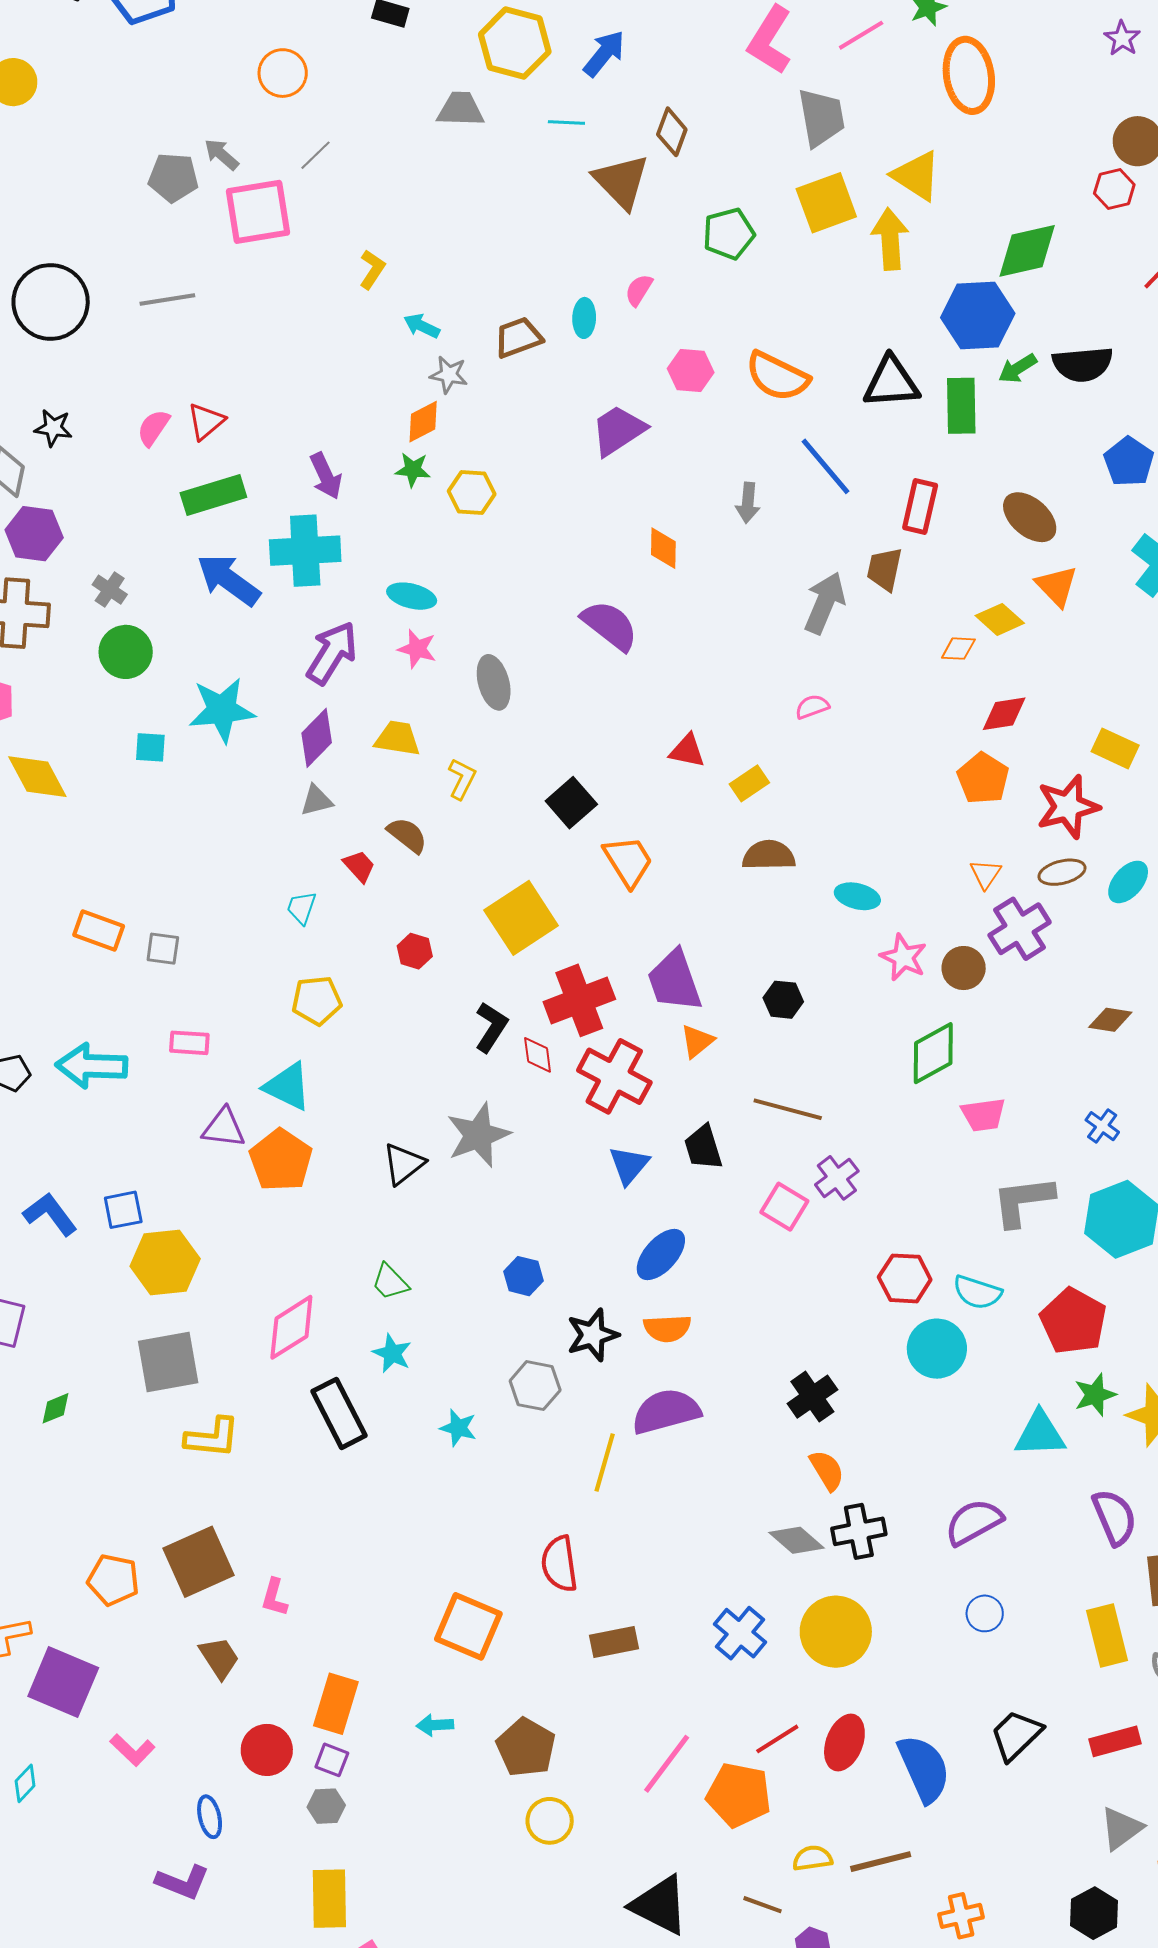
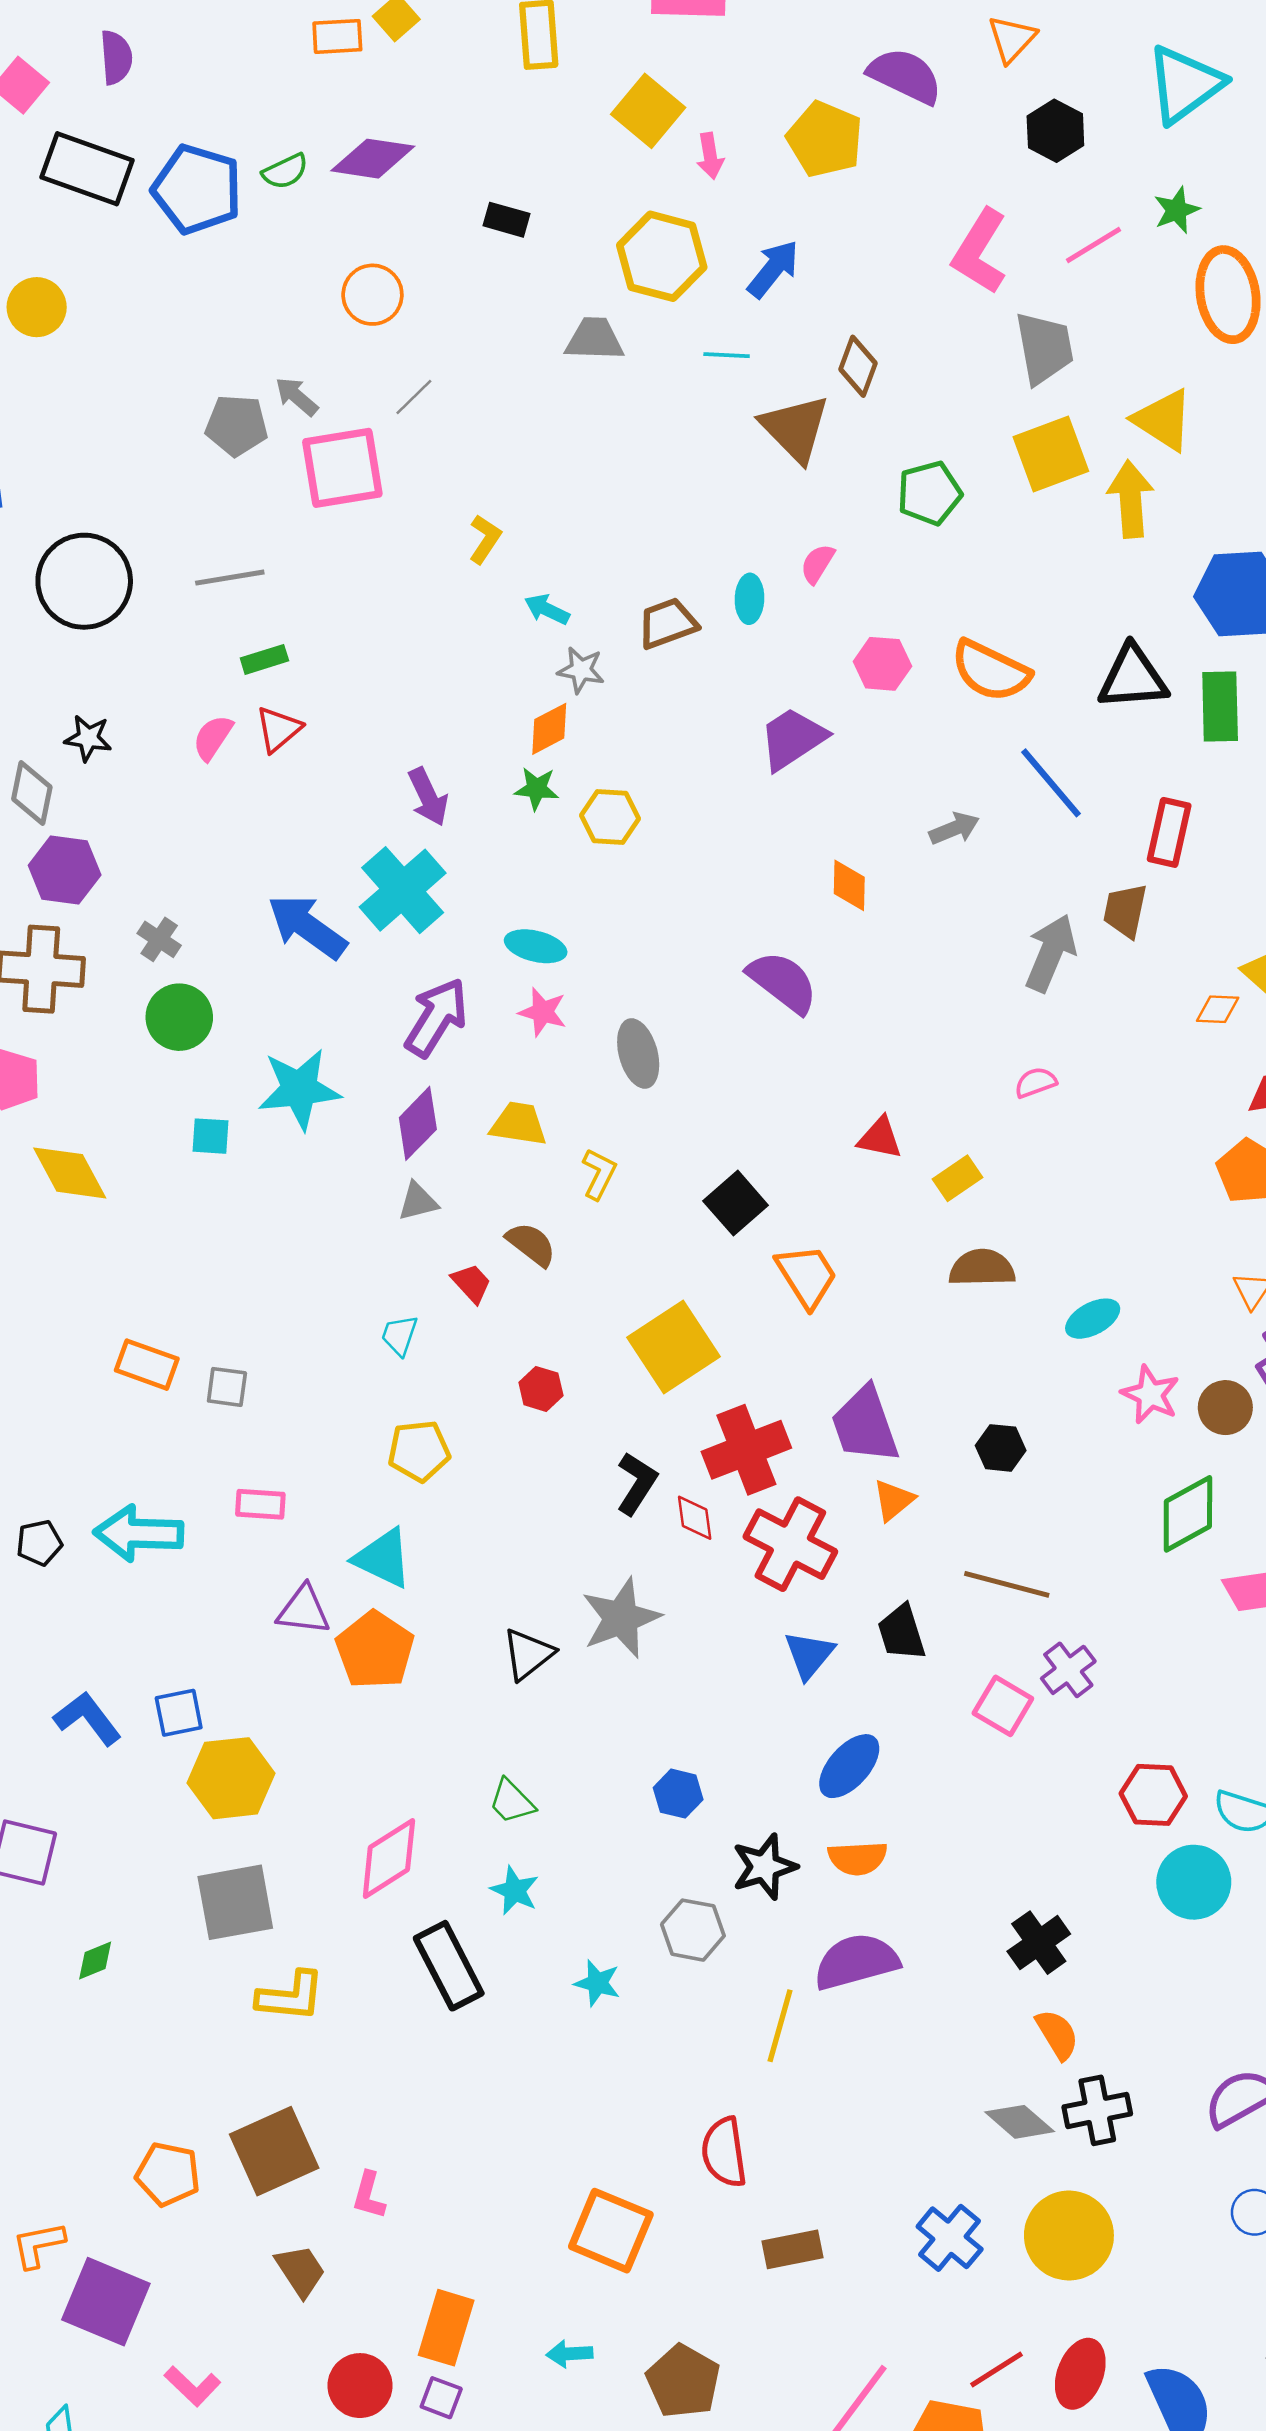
green rectangle: (213, 495) -> (264, 659), moved, size x0.6
gray arrow: (748, 503) -> (954, 828), turned -117
cyan cross: (305, 551) -> (403, 890), turned -38
cyan ellipse: (857, 896) -> (1093, 1319), turned -42

